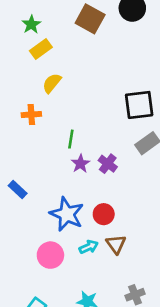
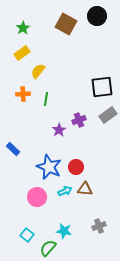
yellow rectangle: (41, 49) -> (22, 53), moved
green line: (71, 139) -> (46, 99), moved
purple cross: (108, 164) -> (79, 120), moved, turned 32
brown triangle: (116, 244) -> (85, 189), turned -49

